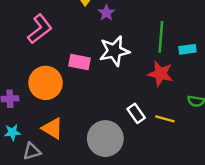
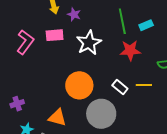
pink rectangle: (79, 62) -> (55, 35), moved
orange circle: (46, 83) -> (79, 85), moved

